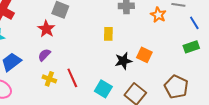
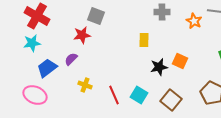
red star: (46, 29) -> (82, 35), turned 30
purple semicircle: (44, 55) -> (71, 59), moved
red line: (72, 78) -> (114, 95), moved

